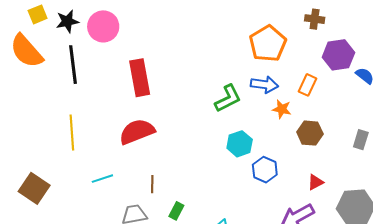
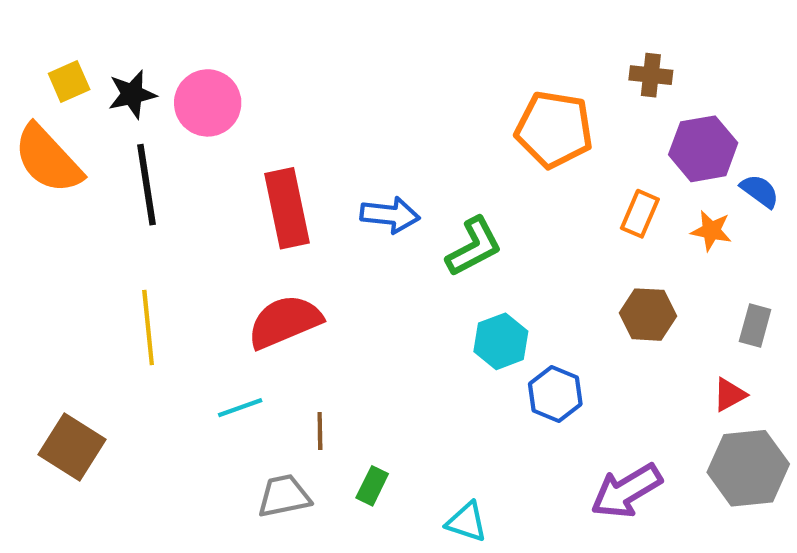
orange pentagon: (268, 44) -> (554, 129), turned -30
blue arrow: (264, 85) -> (390, 215), moved
orange star: (282, 109) -> (711, 231), moved
cyan line: (102, 179) -> (240, 408), moved
red triangle: (315, 182) -> (730, 395), moved

